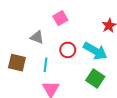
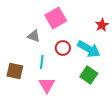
pink square: (60, 18) -> (56, 18), size x1.5
brown square: (17, 63) -> (15, 71), moved

